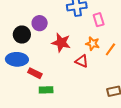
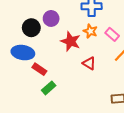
pink rectangle: (99, 20) -> (112, 34), moved, turned -40
orange star: (93, 44) -> (90, 31), moved
green rectangle: (46, 90) -> (49, 88), turned -48

